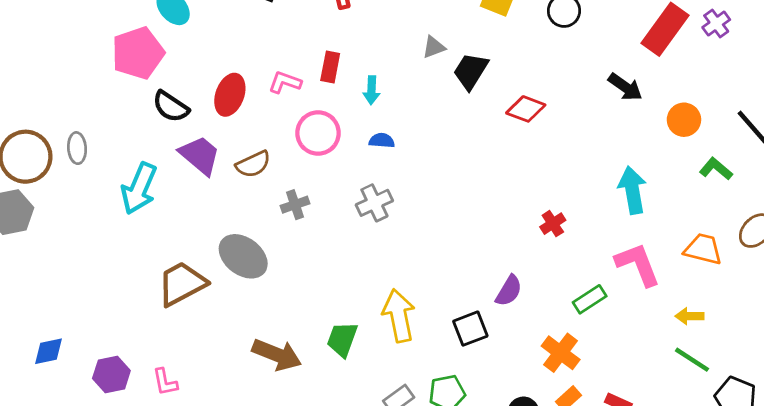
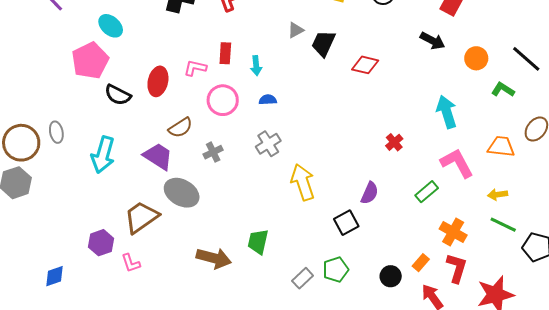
purple trapezoid: (200, 155) -> (158, 156), moved
yellow arrow: (399, 316) -> (303, 182), moved
orange cross: (561, 353) -> (453, 232), moved
purple hexagon: (111, 375) -> (101, 243), moved
pink L-shape: (165, 382) -> (131, 263), moved

